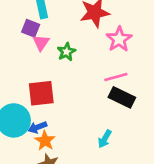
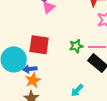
green star: (66, 52) -> (76, 46), moved

